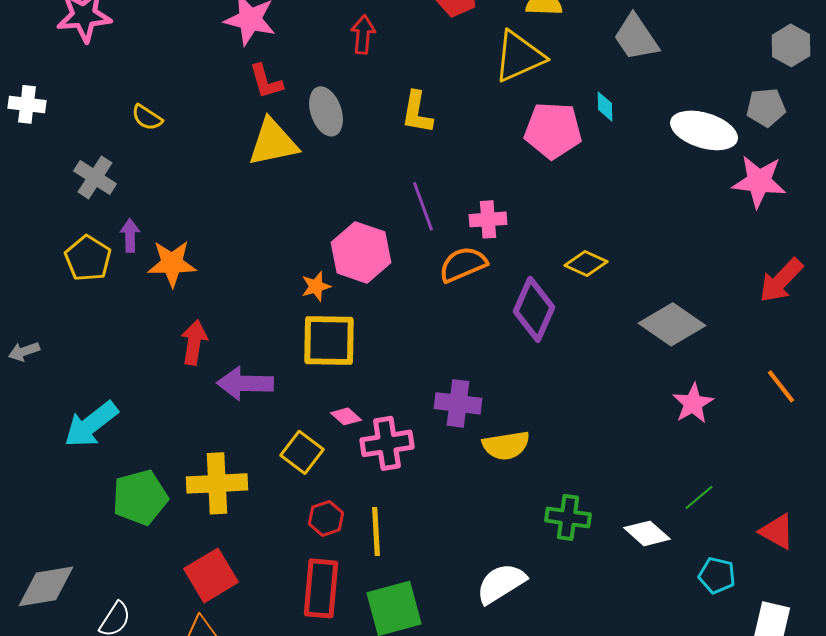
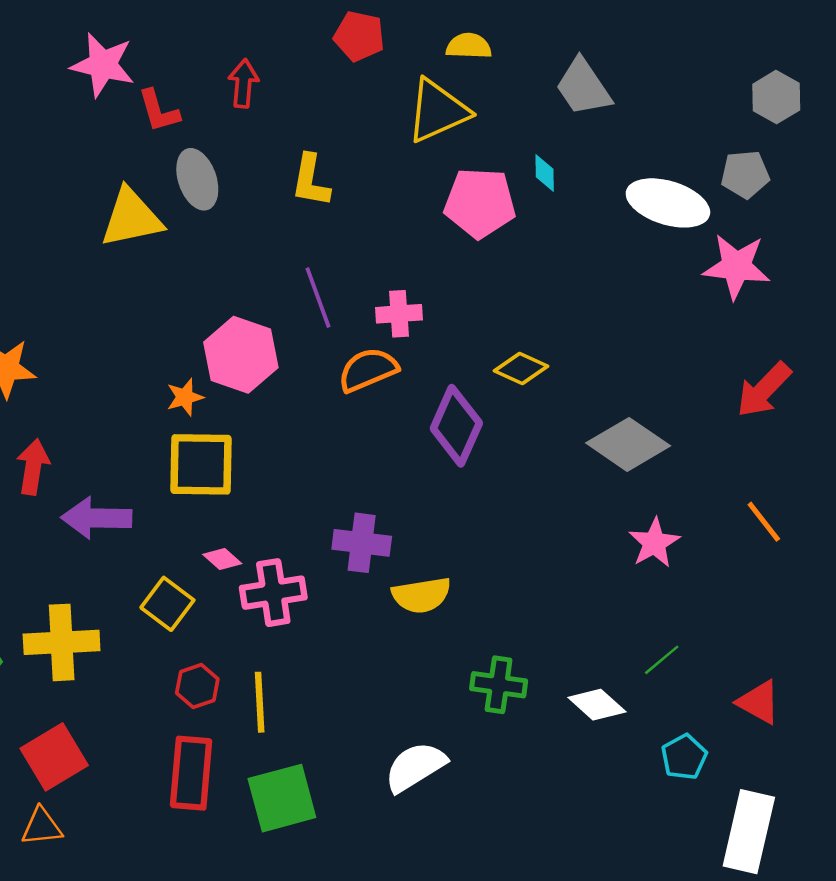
red L-shape: (266, 81) -> (159, 111), moved
cyan pentagon: (717, 575) -> (684, 757), turned 30

